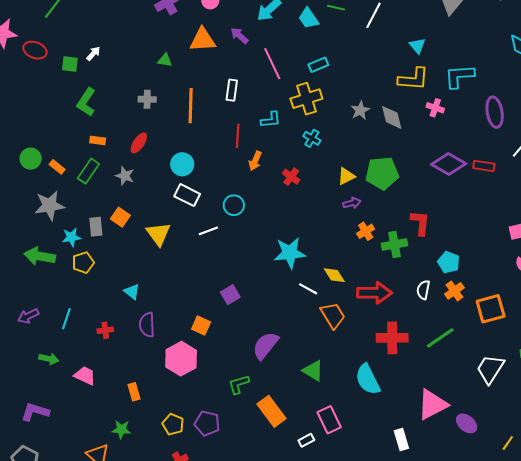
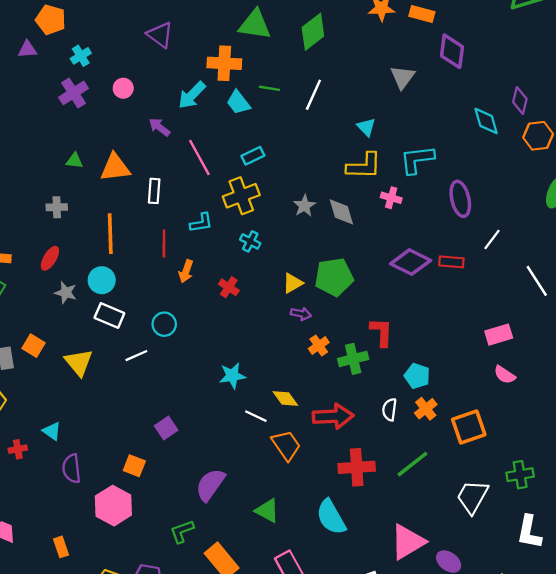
orange triangle: (203, 40) -> (115, 168), moved
orange line: (191, 106) -> (110, 234), moved
gray star: (125, 176) -> (66, 293), moved
purple arrow: (352, 203) -> (301, 314), turned 30
cyan star: (290, 253) -> (232, 376), size x0.7
red cross: (105, 330) -> (18, 449), moved

